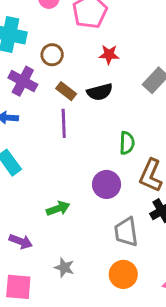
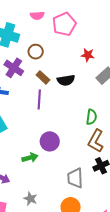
red star: (109, 55) -> (88, 55), moved
green semicircle: (127, 143) -> (91, 117), moved
purple circle: (107, 184) -> (50, 141), moved

